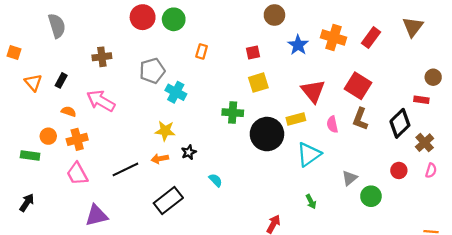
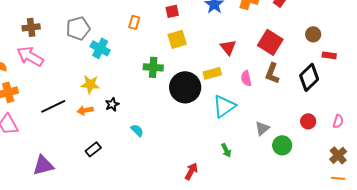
orange rectangle: (202, 51) -> (134, 22), moved
brown cross: (102, 57) -> (31, 27), moved
brown circle: (433, 77) -> (313, 34), moved
red triangle: (313, 91) -> (228, 47), size x0.7
brown cross: (425, 143) -> (338, 155), moved
black line: (125, 169) -> (53, 106), moved
black rectangle: (168, 200) -> (93, 149), size x0.6
purple triangle: (96, 216) -> (43, 165), moved

